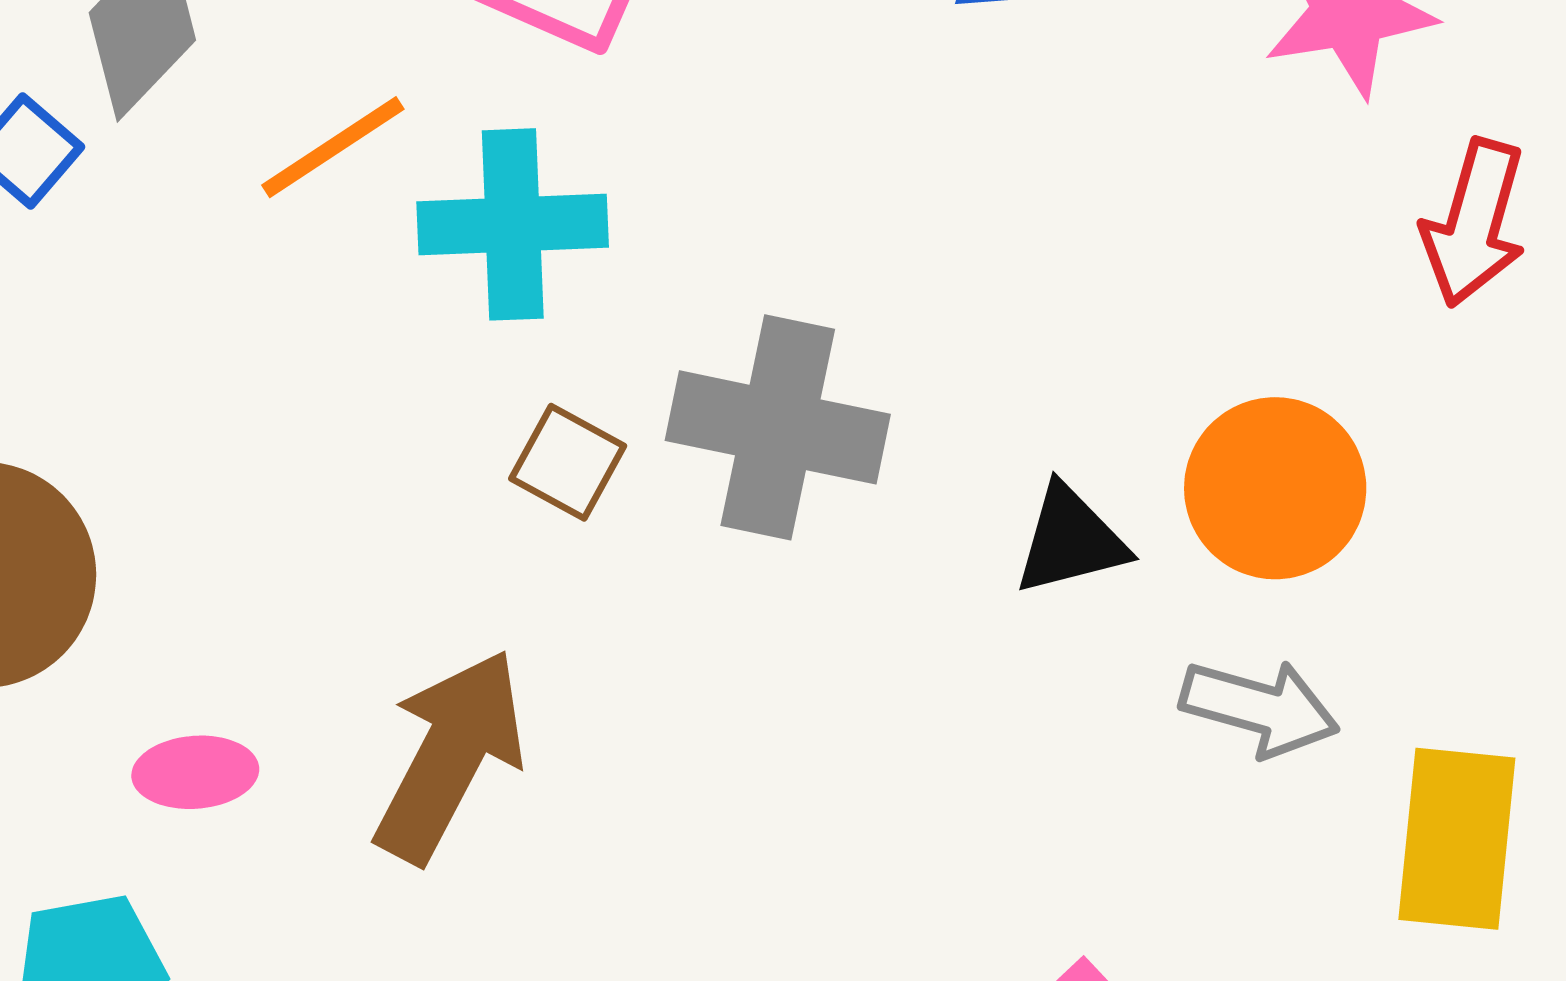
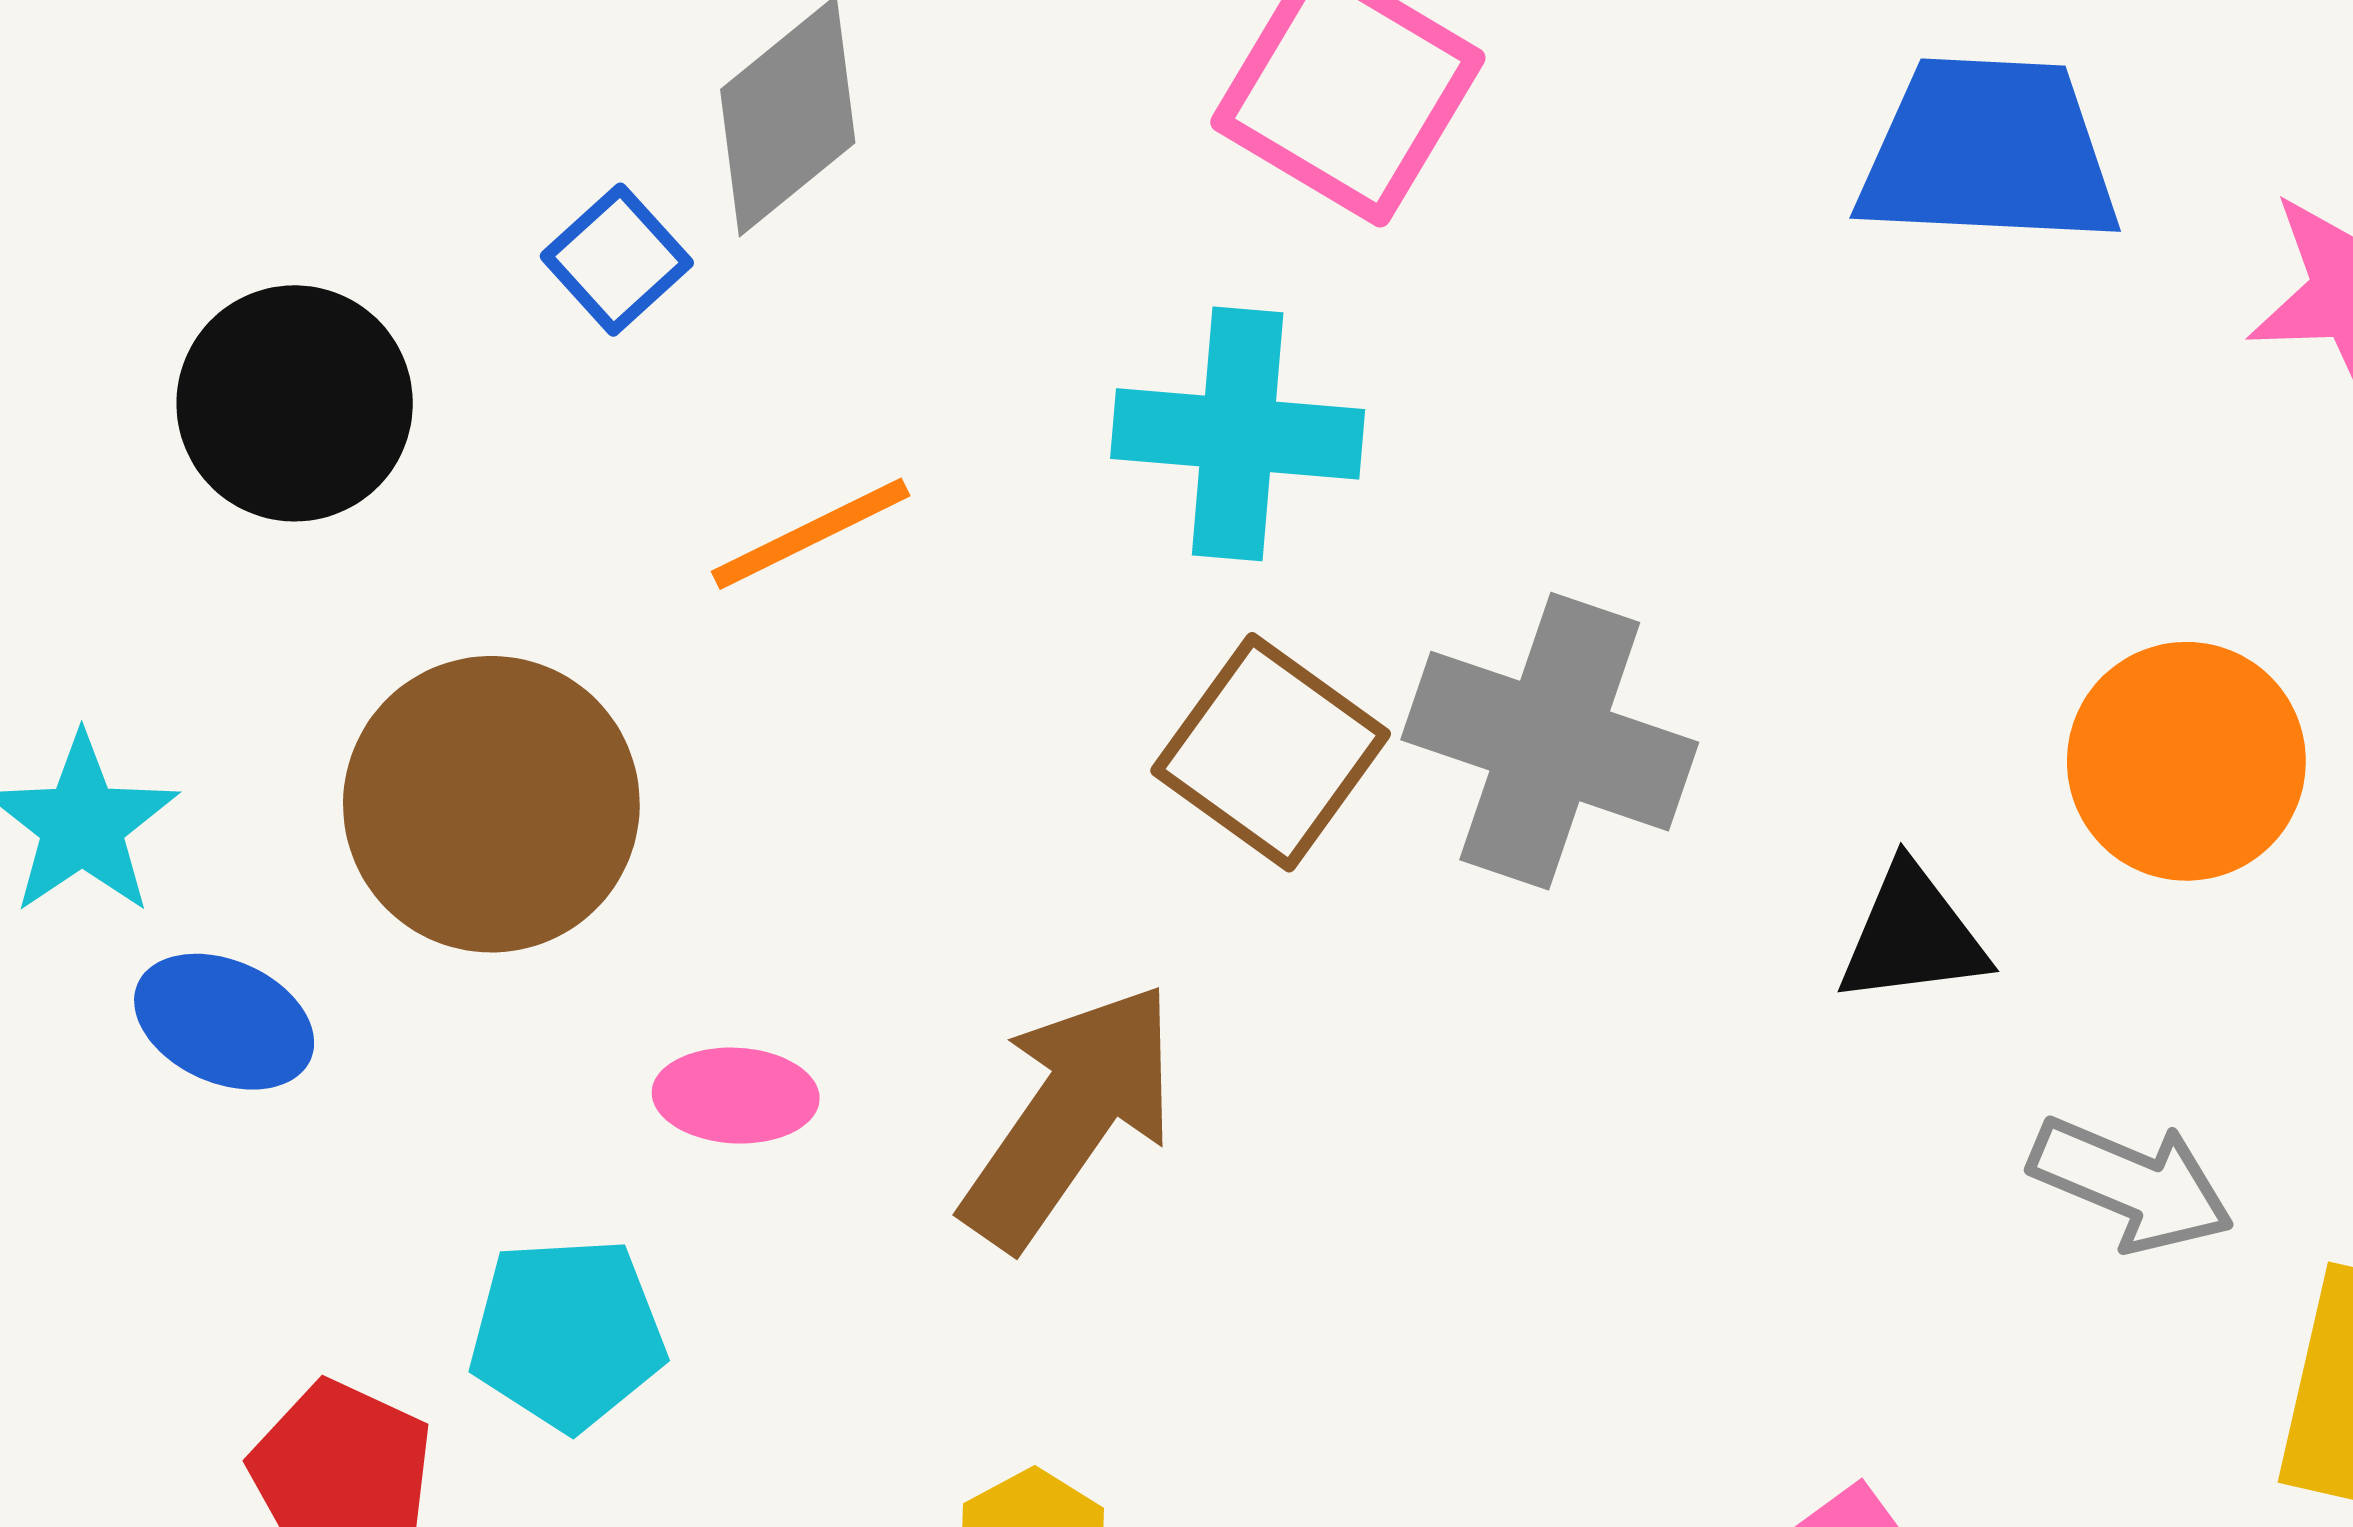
orange line: (333, 147) -> (811, 534), moved
brown square: (568, 462) -> (1271, 752), size x1.5
orange circle: (1275, 488) -> (2186, 761), moved

